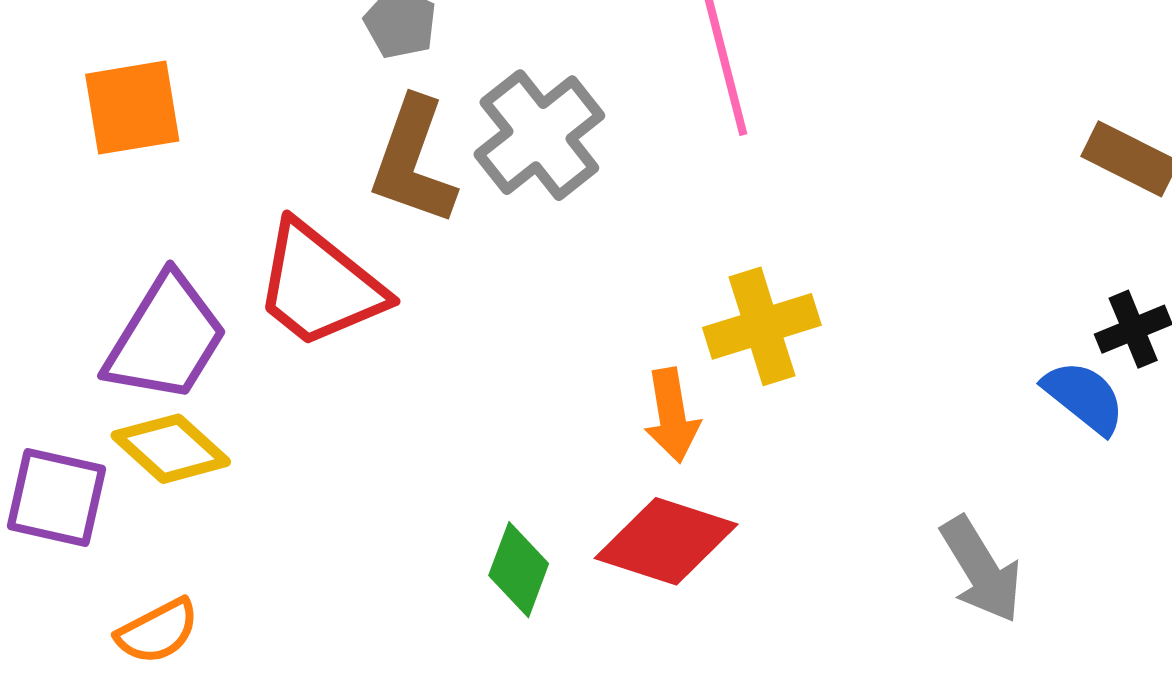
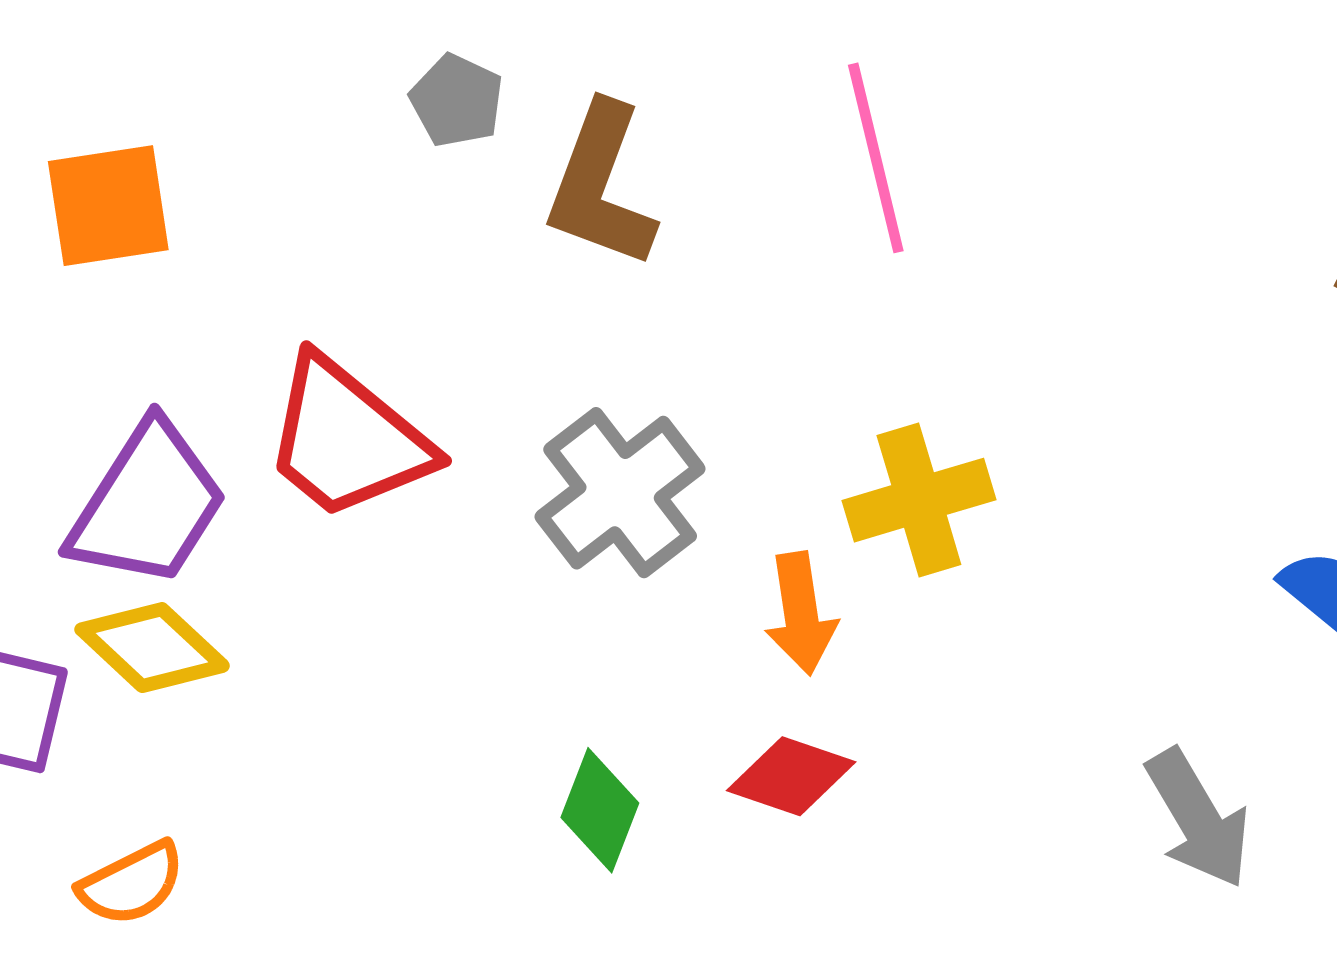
gray cross: (539, 135) -> (620, 493), moved
brown L-shape: (413, 161) -> (601, 186), moved
red diamond: (666, 541) -> (791, 776), size x0.7

